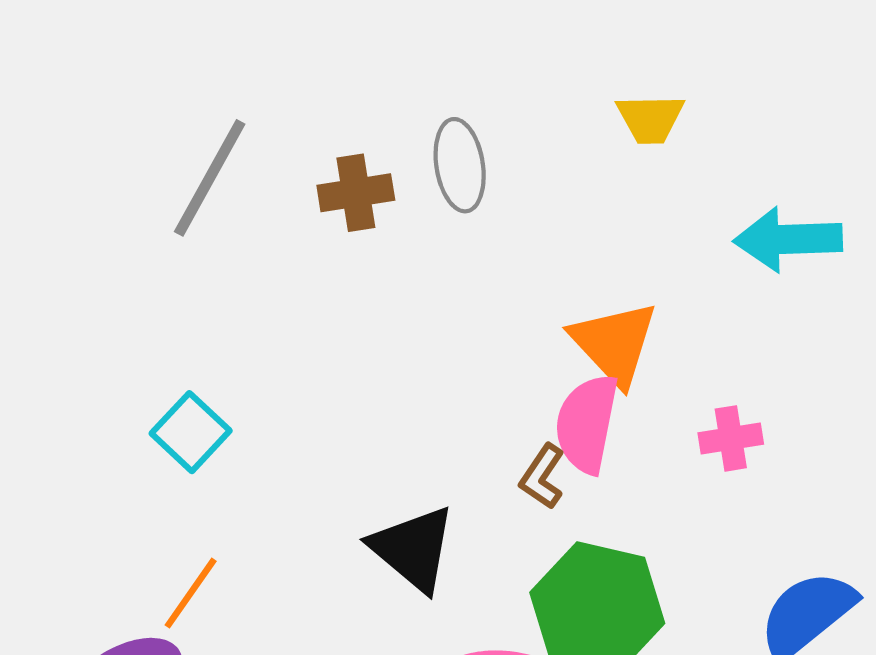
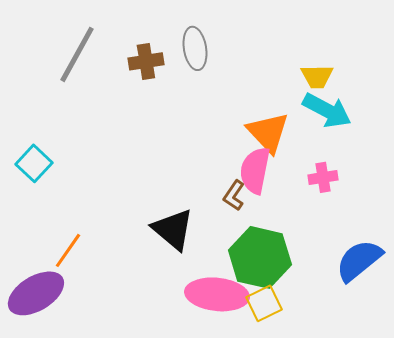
yellow trapezoid: (650, 119) -> (317, 76), moved
cyan arrow: (788, 239) -> (327, 110), moved, turned -150
cyan square: (191, 432) -> (34, 163), moved

